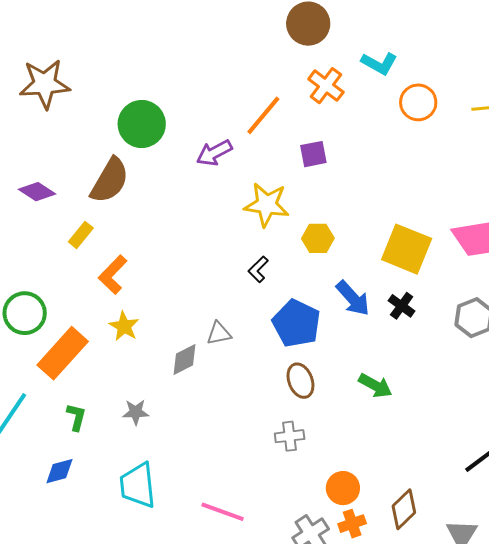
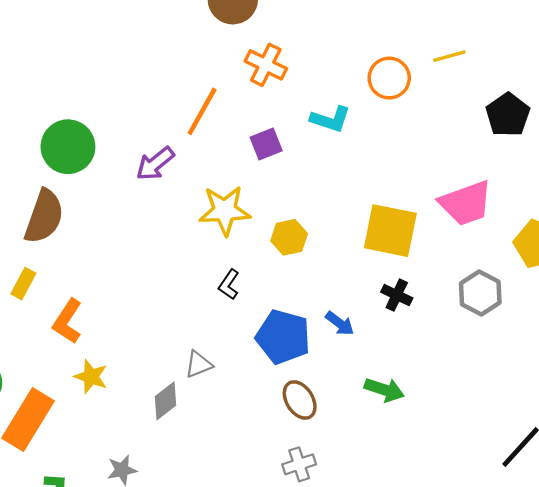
cyan L-shape: (379, 63) -> (331, 119), moved
orange circle: (418, 102) -> (389, 78), moved
blue arrow: (353, 298) -> (340, 323), moved, size x0.7

